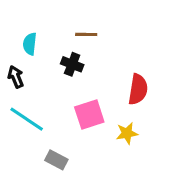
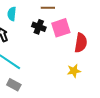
pink square: (89, 114) -> (61, 28), moved
gray rectangle: (56, 160) -> (14, 85), moved

